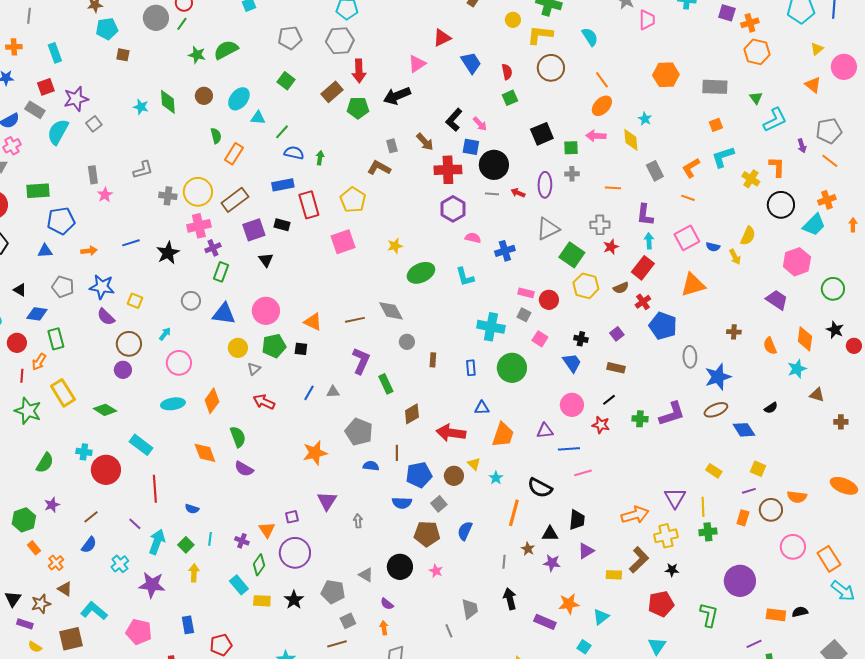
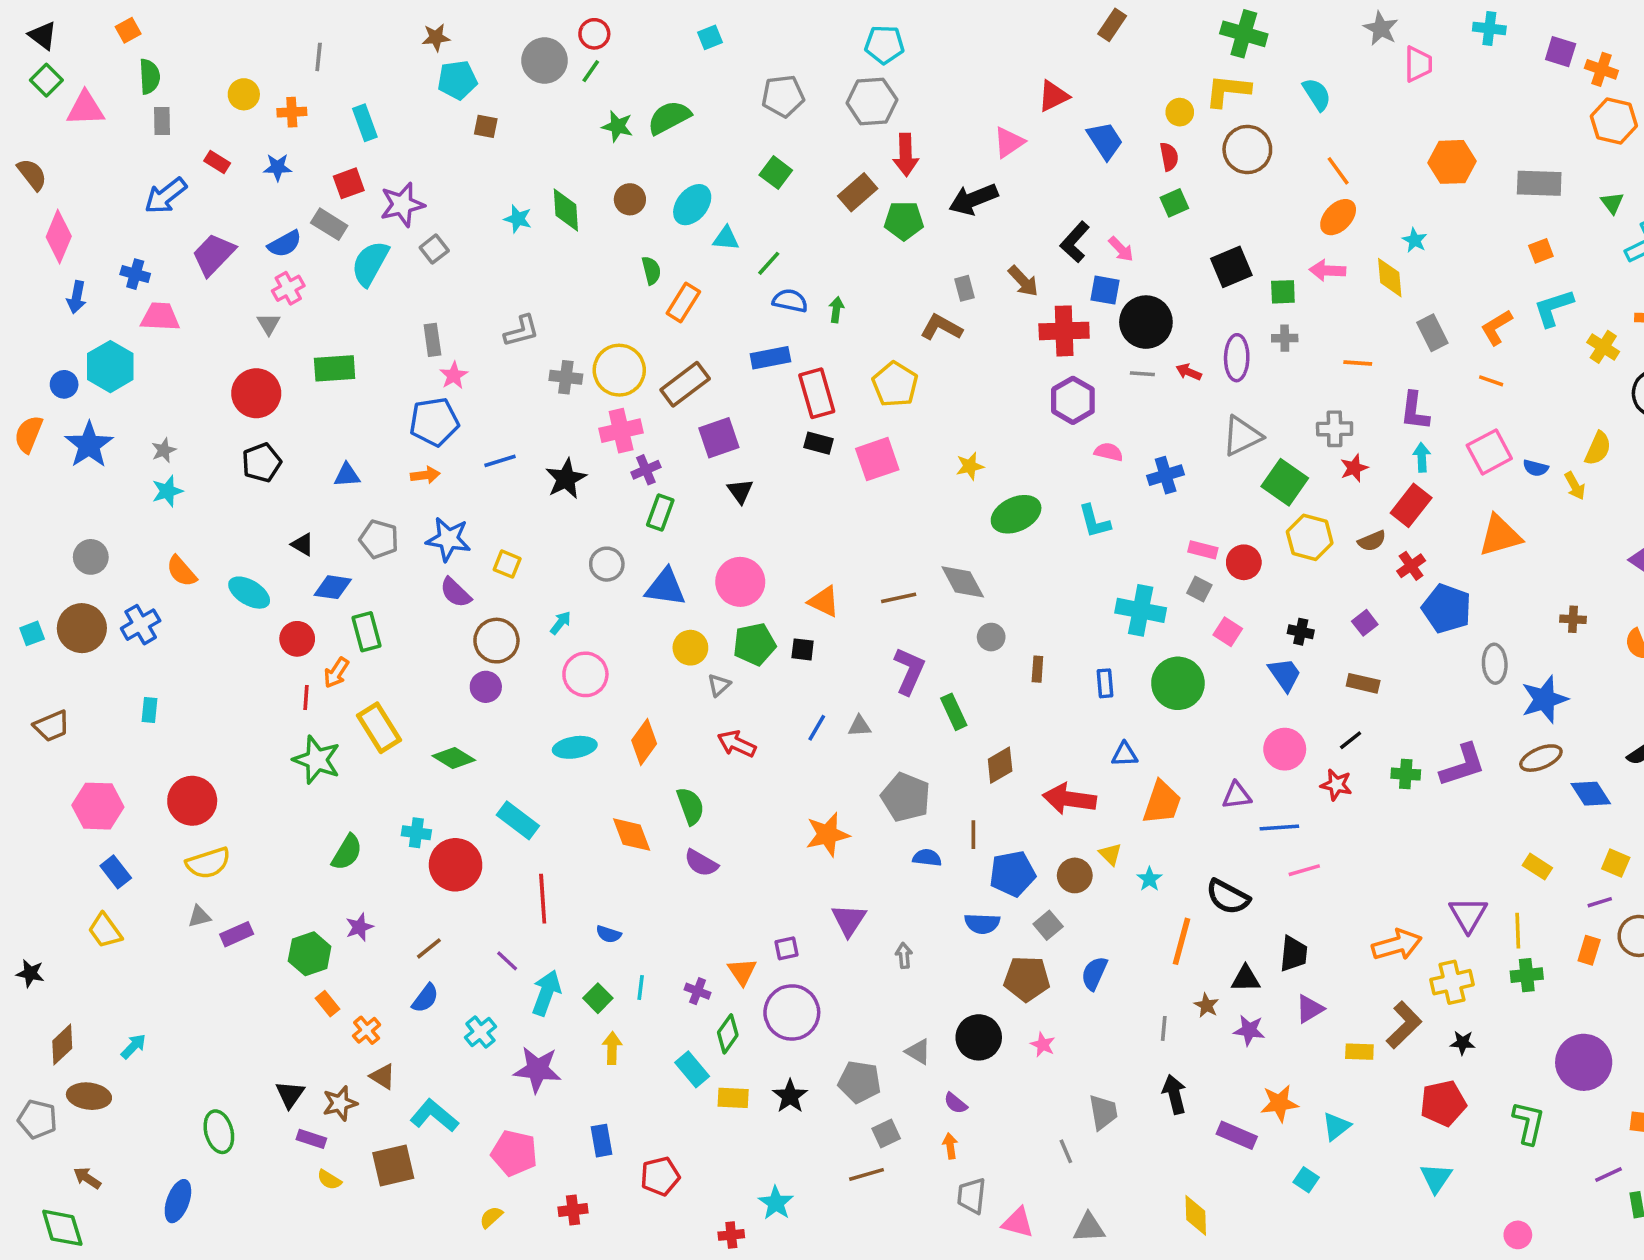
yellow circle: (513, 20) -> (1180, 112), moved
orange cross: (750, 23) -> (1601, 69), turned 36
blue pentagon: (61, 221) -> (434, 422), moved
black rectangle: (282, 225) -> (819, 443), moved

